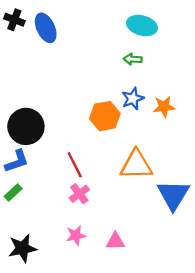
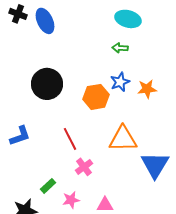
black circle: (26, 126) -> (47, 84), moved
green rectangle: (13, 193) -> (48, 186), moved
pink cross: (79, 194) -> (84, 167), moved

